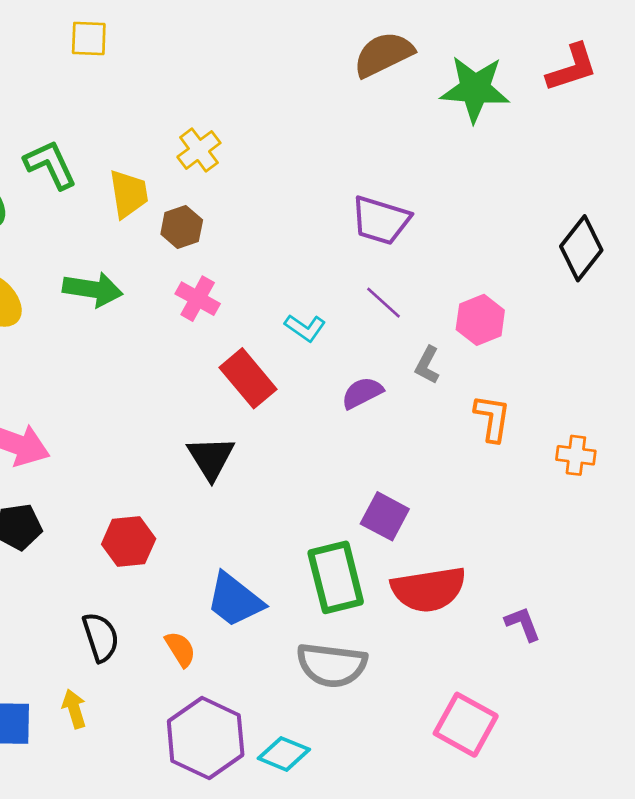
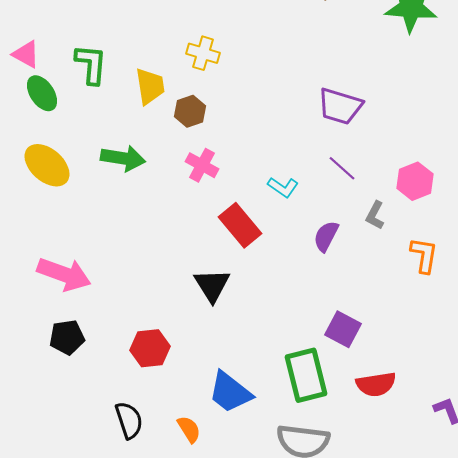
yellow cross: (199, 150) -> (203, 53), turned -36
green L-shape: (50, 165) -> (91, 64), turned 30
purple semicircle: (362, 393) -> (326, 236), turned -36
red semicircle: (429, 589) -> (376, 384), size x0.7

